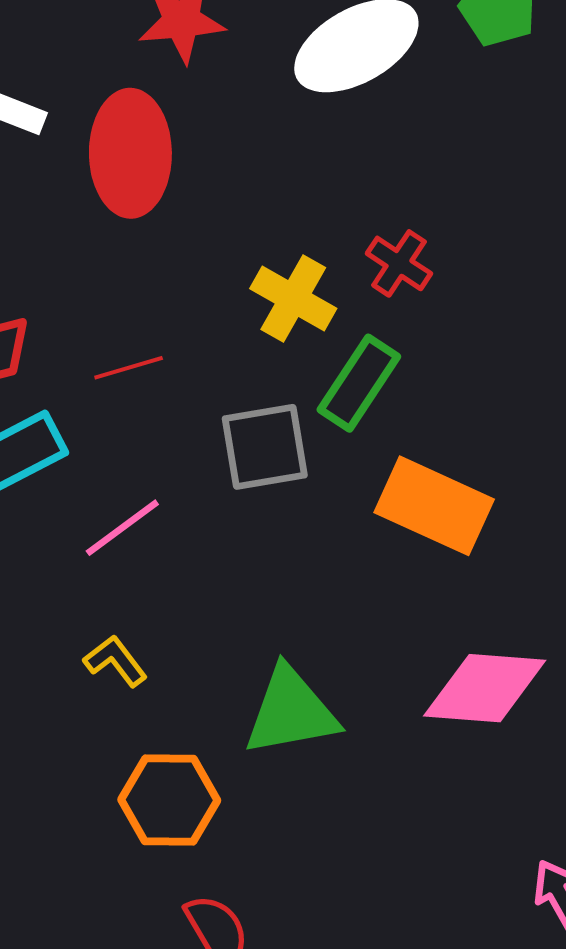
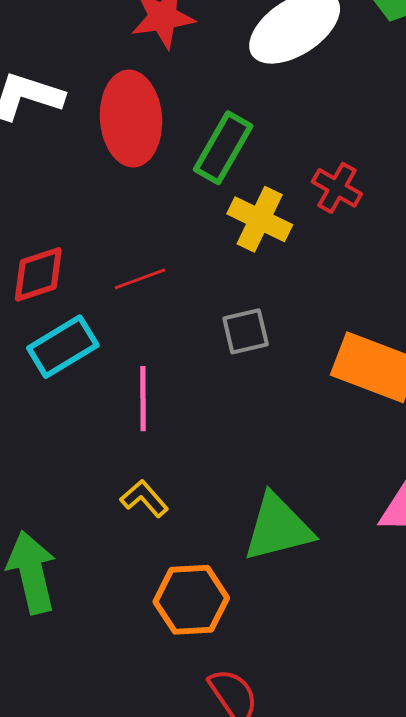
green rectangle: (359, 383) -> (223, 148), moved
gray square: (265, 447) -> (246, 331), size x0.7
pink line: (122, 528) -> (143, 399), turned -50

